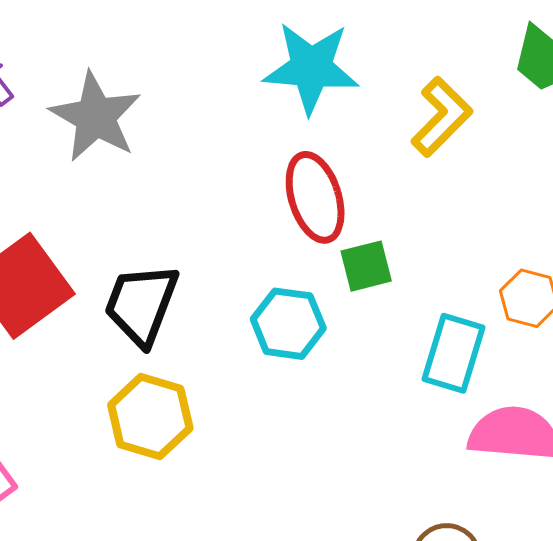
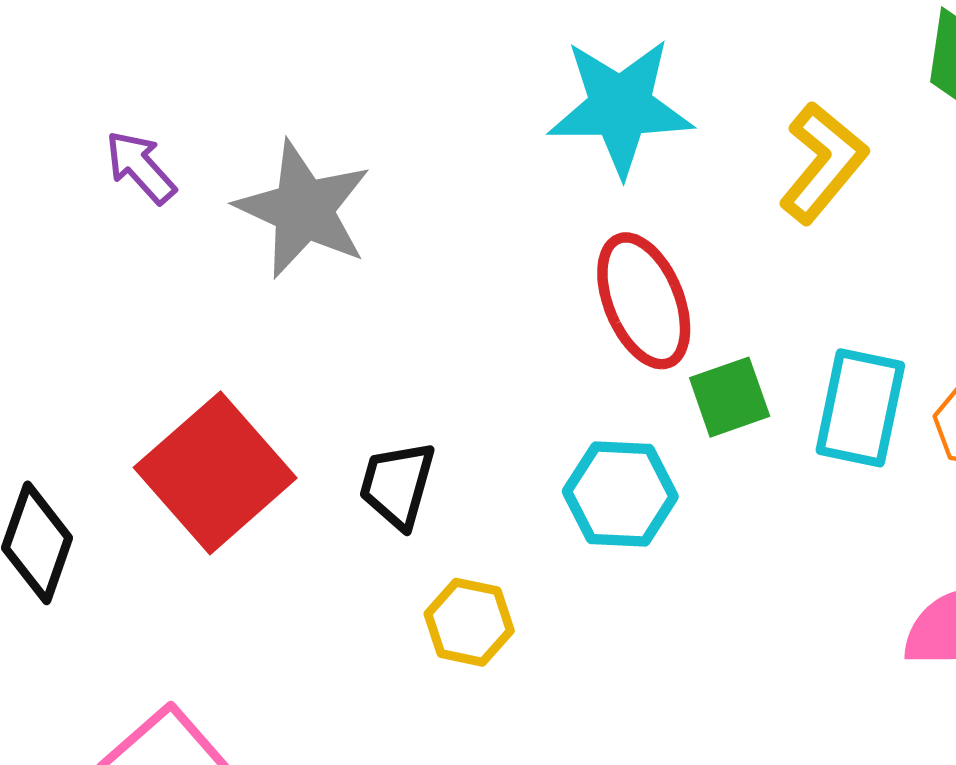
black trapezoid: (141, 304) -> (397, 485), size x0.7
cyan rectangle: (454, 353) -> (860, 408), moved
yellow hexagon: (150, 417) -> (469, 622), moved, size x0.7

